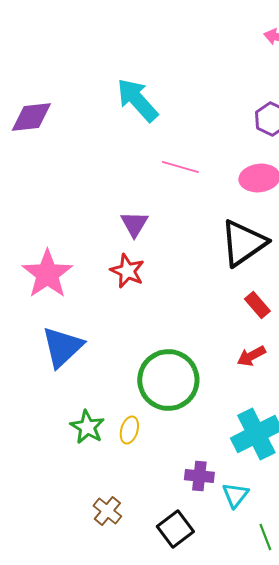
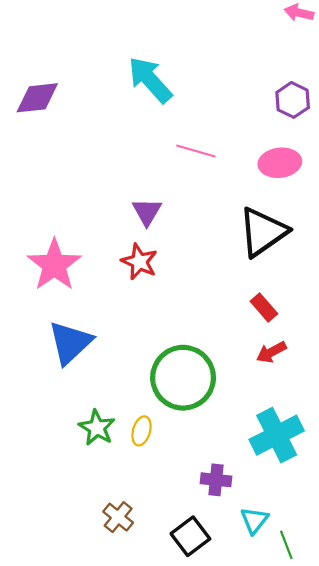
red rectangle: (257, 305) -> (264, 307), moved
cyan triangle: (235, 495) -> (254, 520), moved

